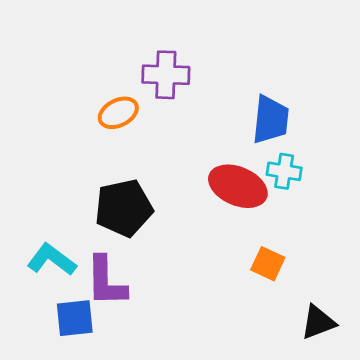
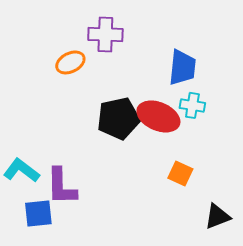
black pentagon: (124, 208) -> (118, 118), moved

